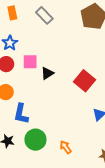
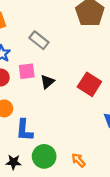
gray rectangle: (44, 15) -> (39, 40), moved

